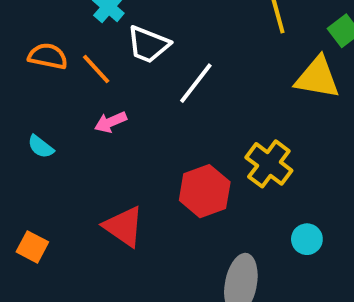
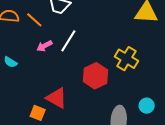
white line: (196, 83) -> (68, 41), moved
cyan circle: (307, 239) -> (147, 106), moved
orange square: (32, 247) -> (38, 113), moved

